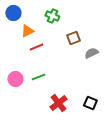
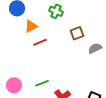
green line: (38, 77) -> (42, 83), moved
pink circle: (15, 79) -> (14, 85), moved

